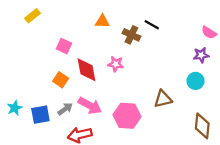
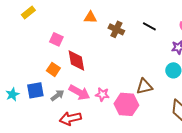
black line: (152, 25) -> (149, 26), moved
pink star: (116, 64) -> (102, 94), moved
blue square: (40, 115) -> (35, 90), moved
pink hexagon: (127, 116) -> (126, 104), moved

